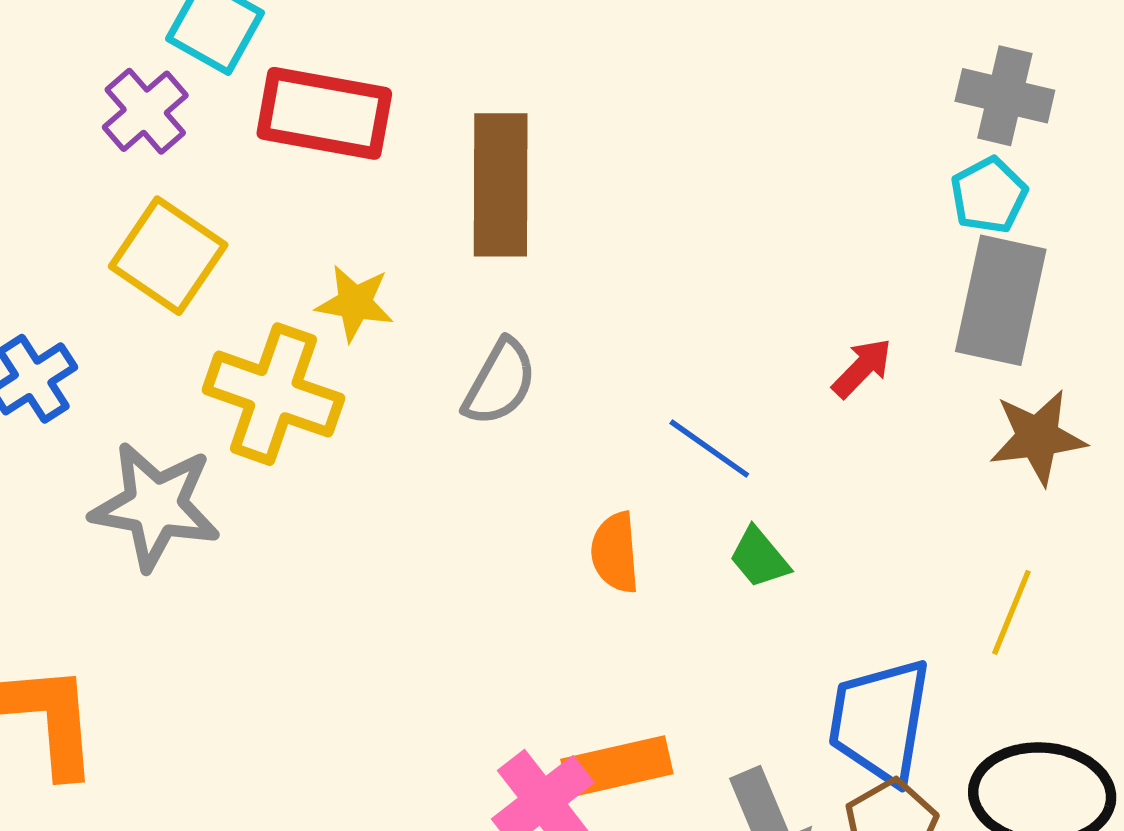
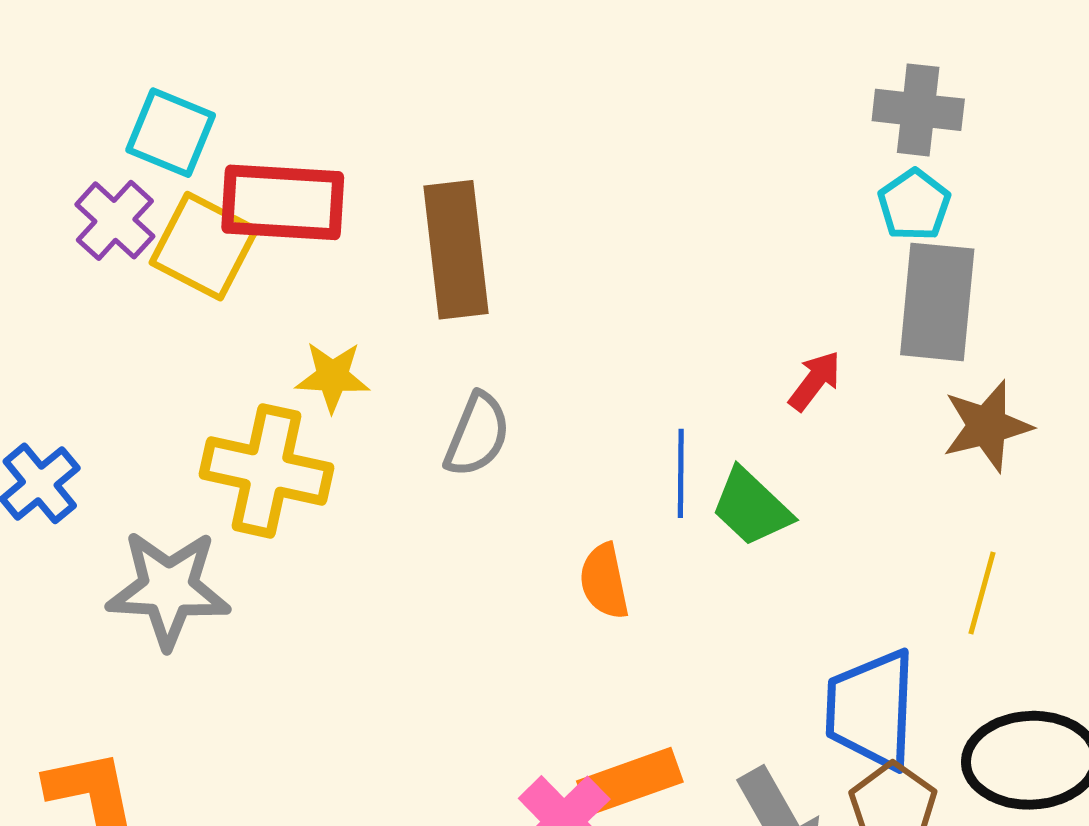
yellow square: (168, 256) -> (204, 246), moved
blue line: (709, 449) -> (681, 473), turned 62
green trapezoid: (759, 558) -> (751, 507), moved, size x1.4

